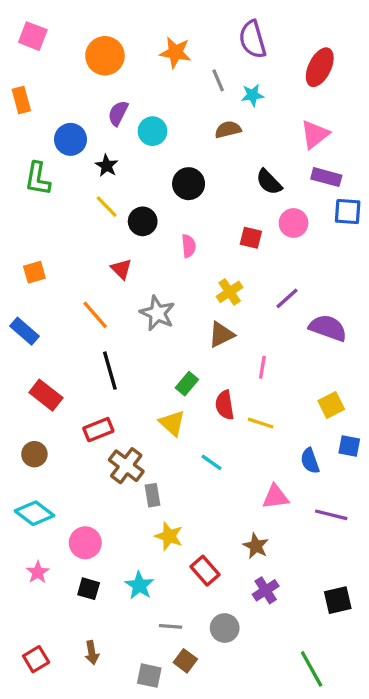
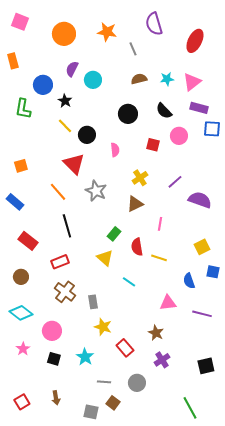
cyan star: (253, 95) -> (167, 79), moved
black circle: (189, 184) -> (128, 114), moved
red triangle: (121, 269) -> (74, 164), size x1.6
brown cross: (126, 466) -> (65, 292), moved

